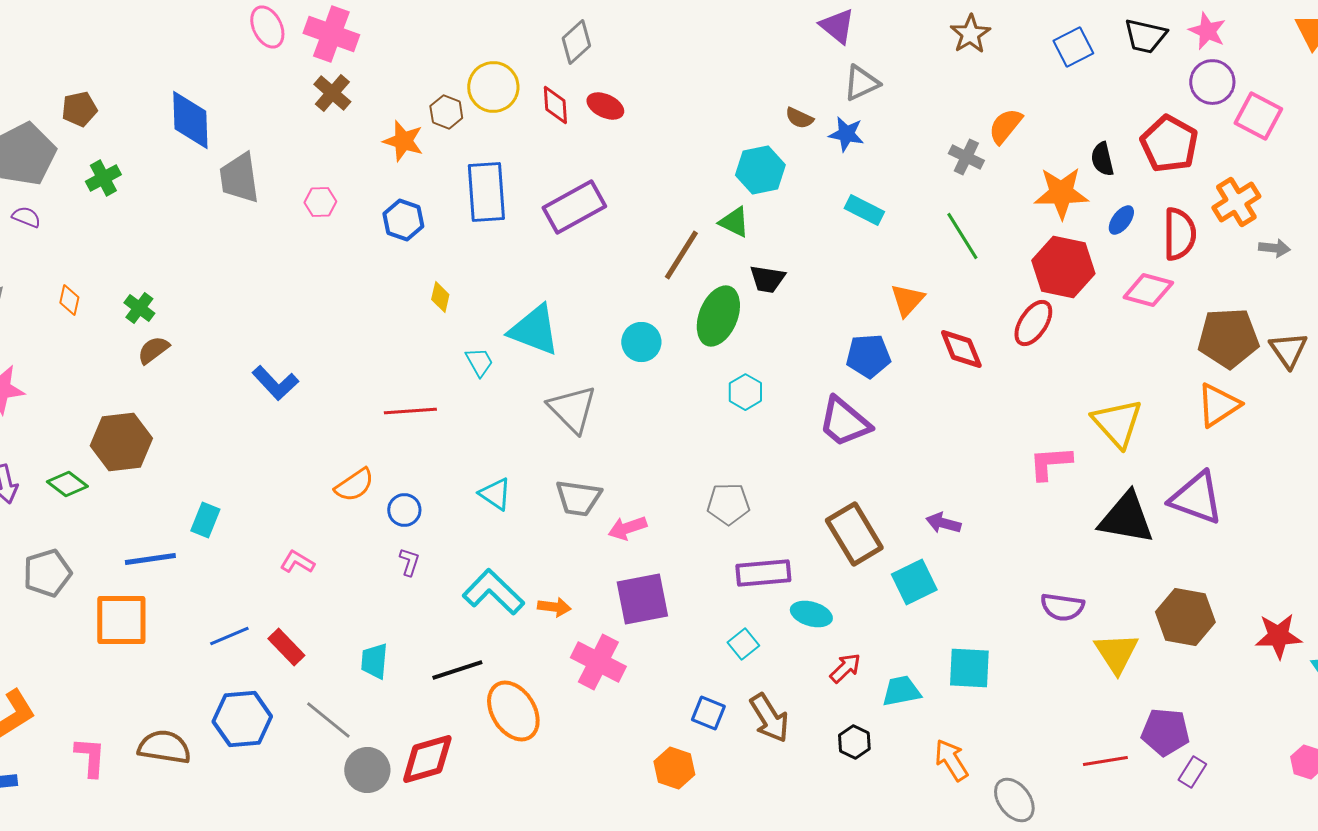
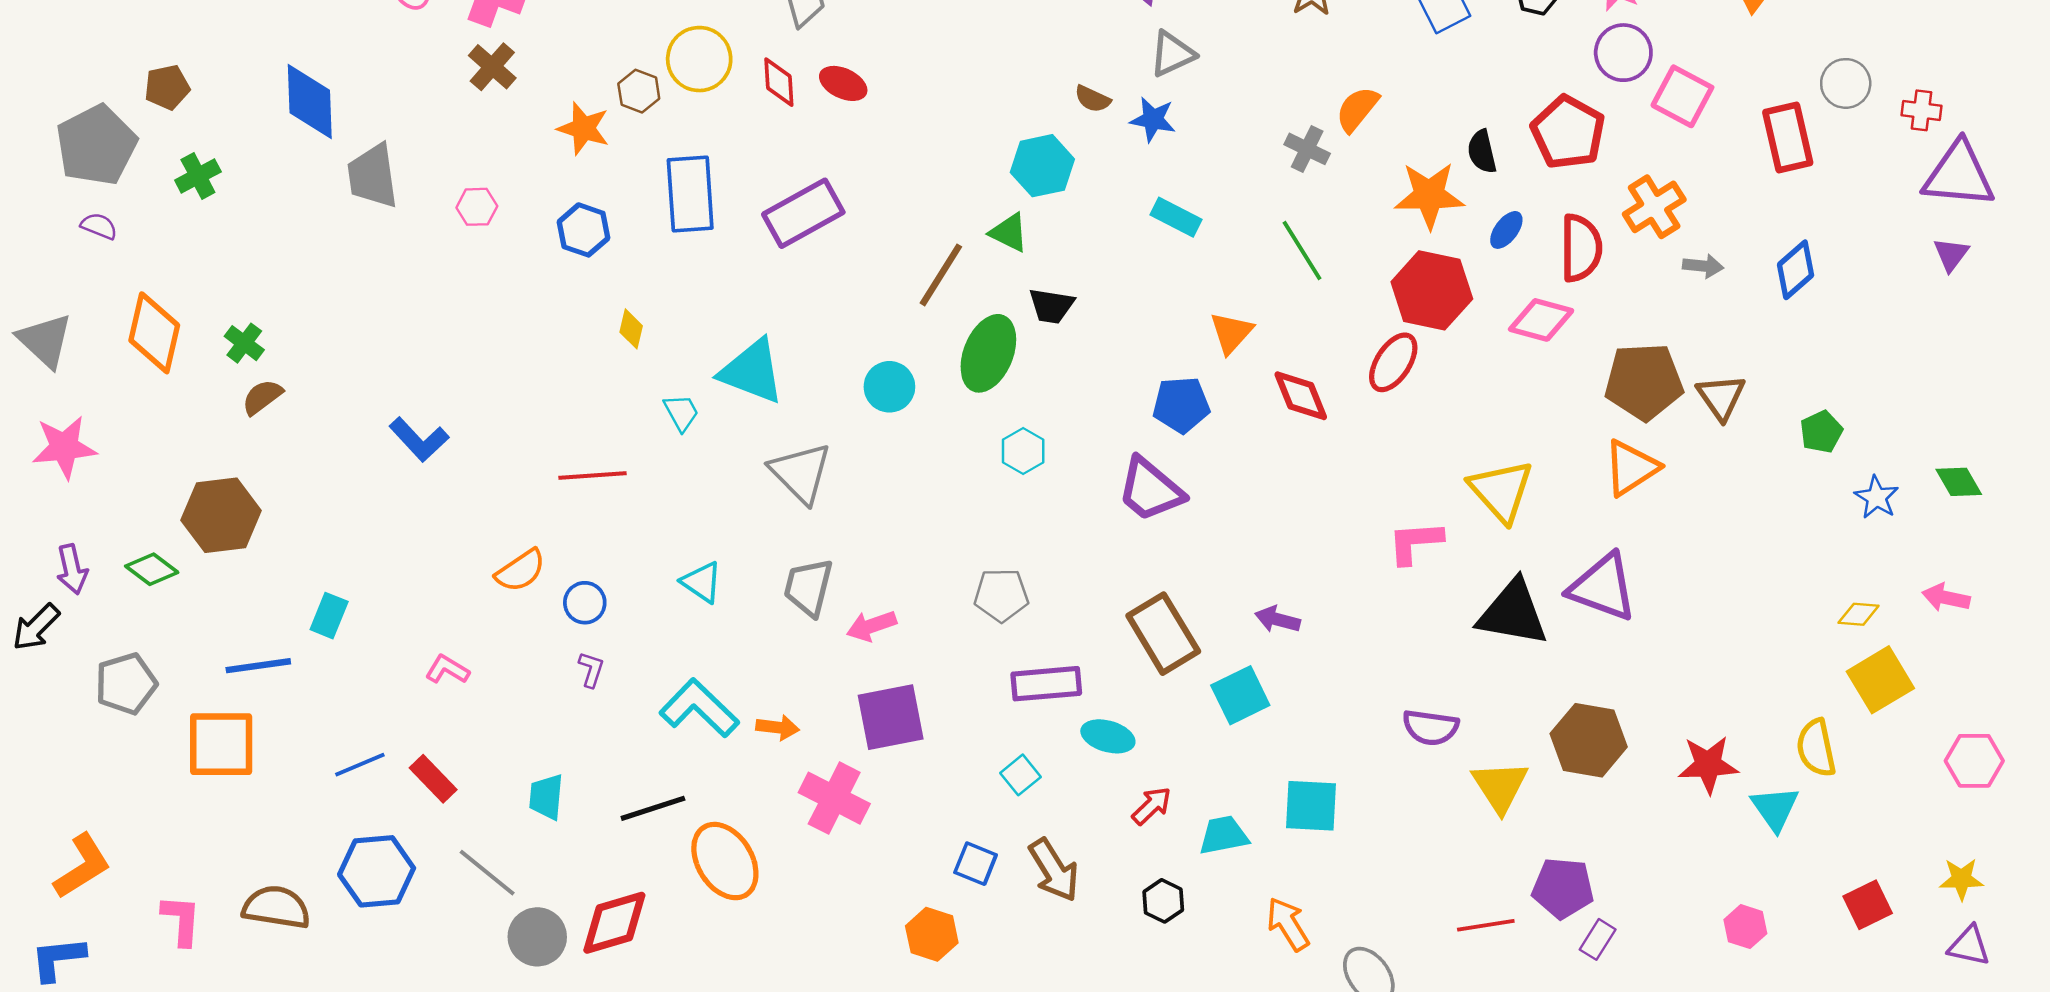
orange diamond: (69, 300) -> (154, 333), size x2.0
gray trapezoid: (578, 498) -> (808, 587), turned 96

